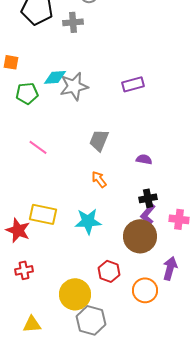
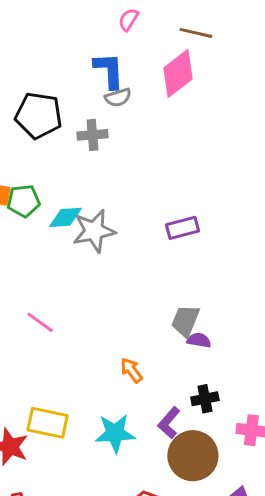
green pentagon: (27, 93) -> (24, 201), moved
gray trapezoid: (99, 140) -> (185, 321), moved
purple L-shape: (148, 214) -> (169, 423), moved

